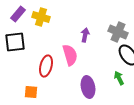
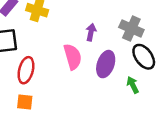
red ellipse: (46, 66) -> (26, 70), moved
purple ellipse: (88, 87) -> (106, 64), moved, turned 30

